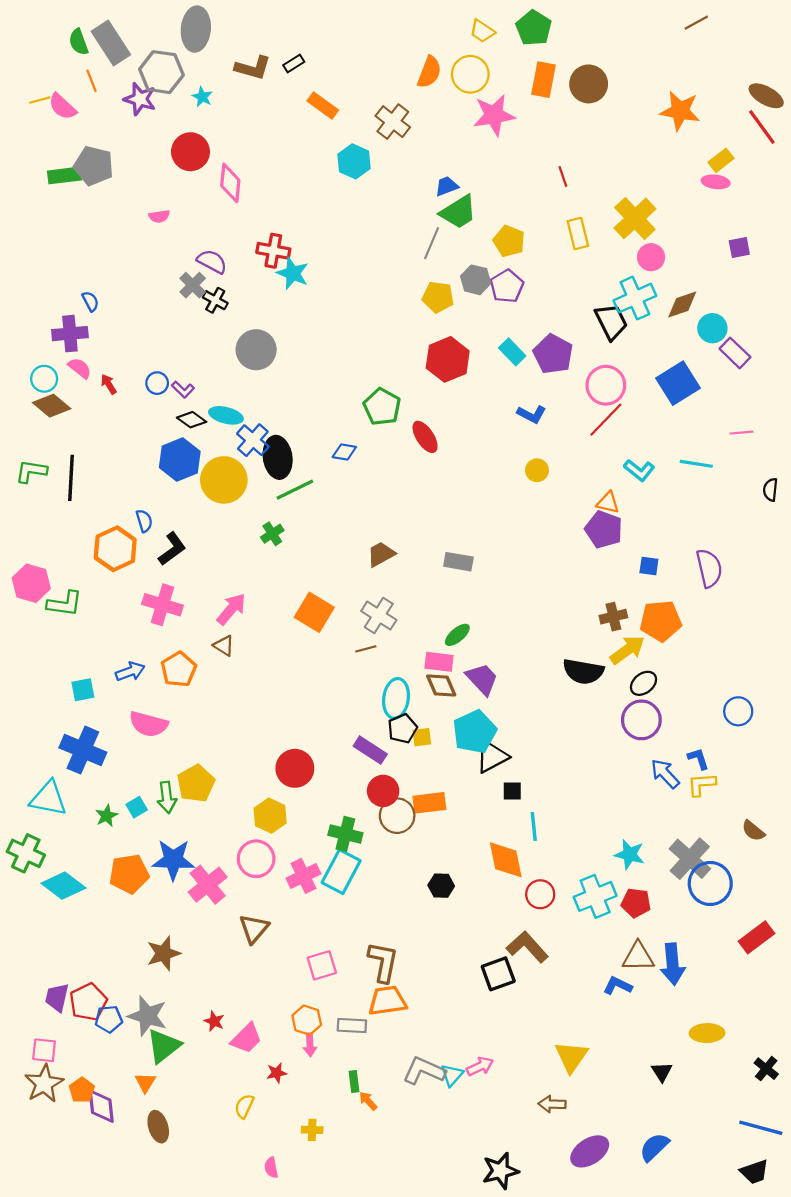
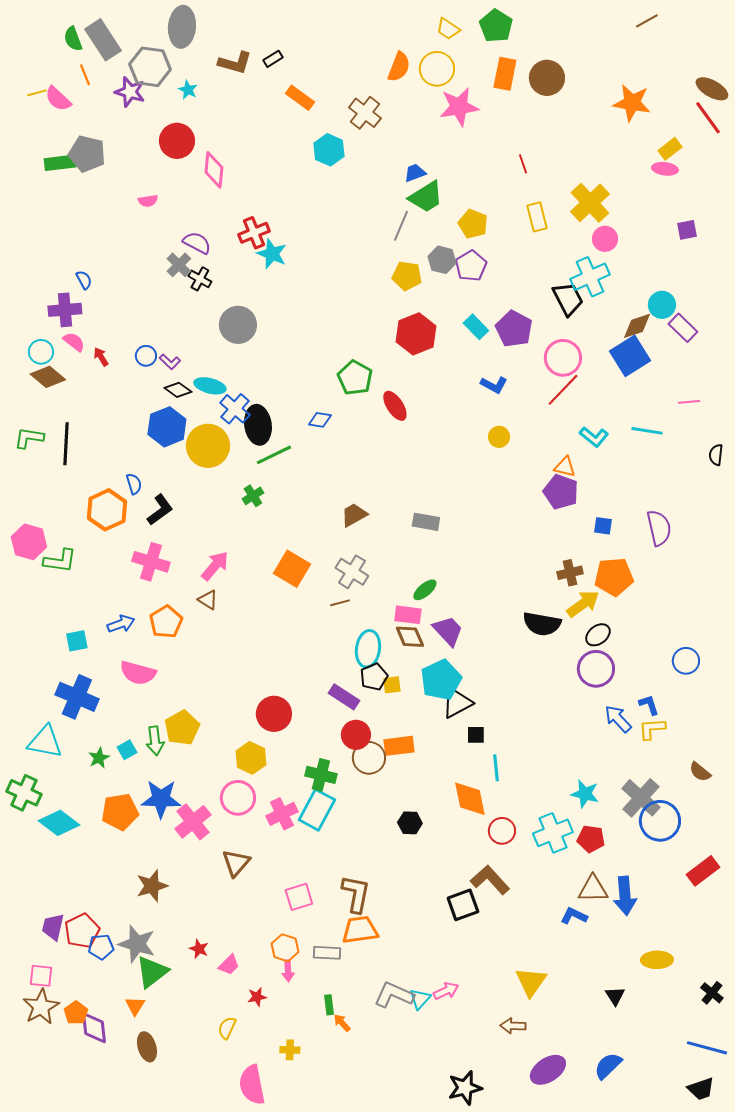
red cross: (273, 251) -> (254, 233), turned -32
brown diamond: (682, 305) -> (637, 326), moved
pink trapezoid: (246, 1038) -> (229, 965), size x0.7
pink semicircle: (271, 1168) -> (252, 1085), size x2.0

